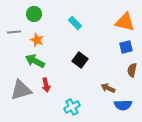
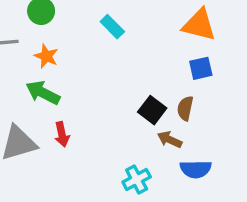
black square: (80, 60) -> (152, 110), moved
brown semicircle: (132, 70) -> (185, 108), moved
cyan cross: (72, 107) -> (137, 180), moved

